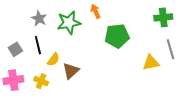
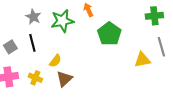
green pentagon: (117, 36) -> (109, 34), turned -30
yellow semicircle: (53, 60) -> (55, 61), moved
brown triangle: (71, 71) -> (64, 79), moved

